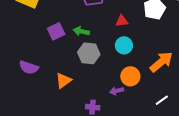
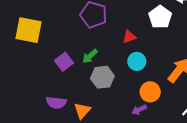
green arrow: (81, 31) -> (90, 56), turned -42
purple semicircle: (29, 67) -> (56, 103), moved

